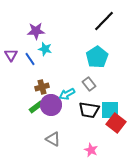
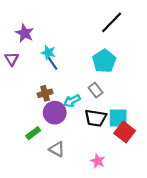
purple star: (36, 31) -> (25, 33), moved, turned 30
blue line: (30, 59) -> (53, 63), moved
green rectangle: (36, 107) -> (33, 133), moved

